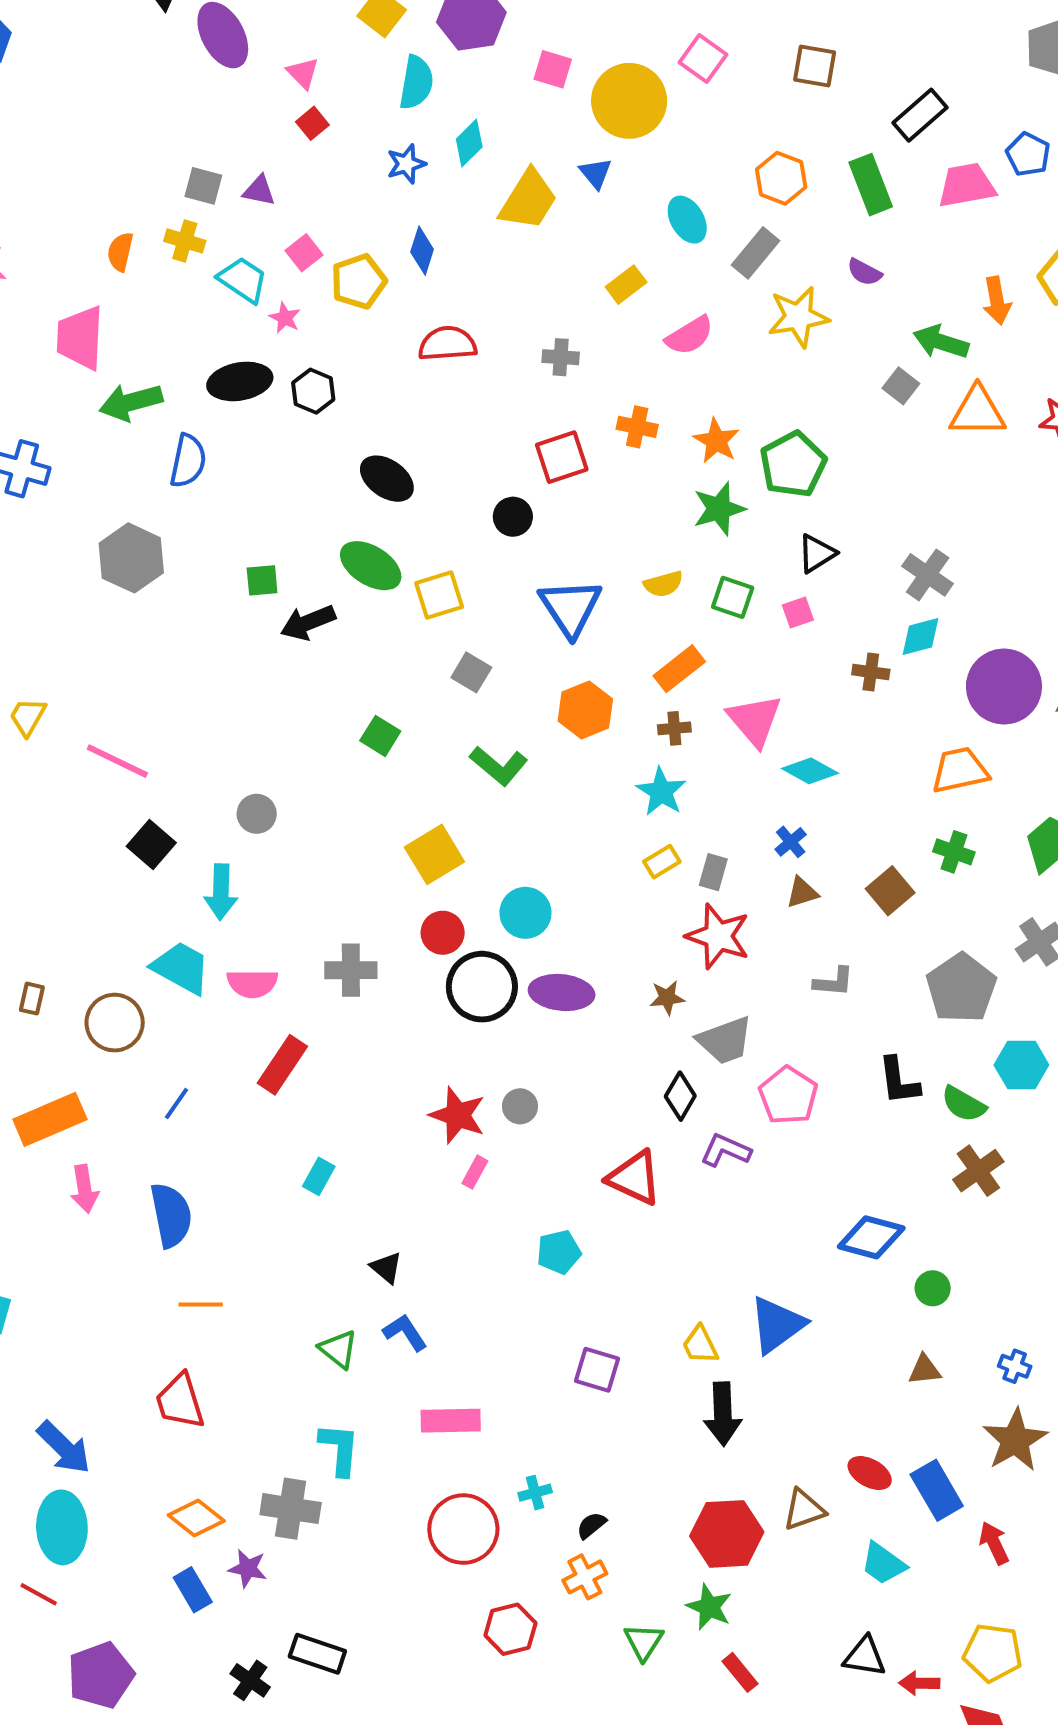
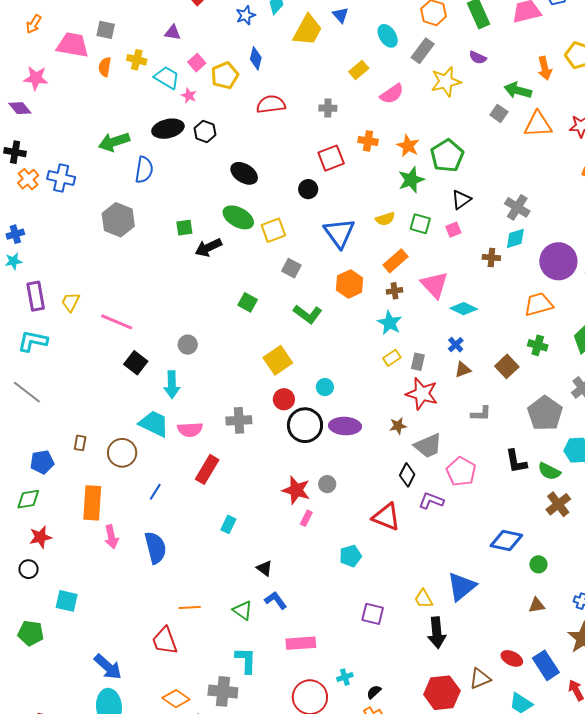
gray square: (203, 186) -> (106, 30), moved
pink trapezoid: (80, 338) -> (73, 45), moved, turned 100
cyan circle: (525, 913) -> (325, 387), size x0.7
orange rectangle: (50, 1119) -> (92, 503), turned -60
orange line: (201, 1304) -> (190, 608), moved

